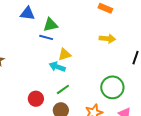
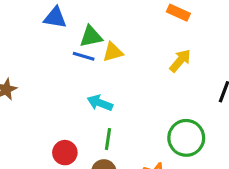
yellow arrow: (107, 39) -> (180, 61), turned -56
yellow triangle: (64, 54) -> (113, 52), moved
green line: (63, 89) -> (108, 139), turned -48

